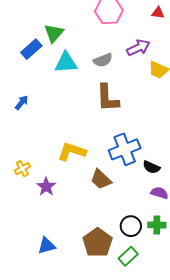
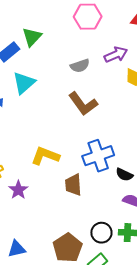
cyan triangle: (66, 63) -> (24, 83), moved, turned -40
brown L-shape: (107, 98) -> (83, 104), turned -36
brown trapezoid: (101, 179) -> (73, 185), turned 40

